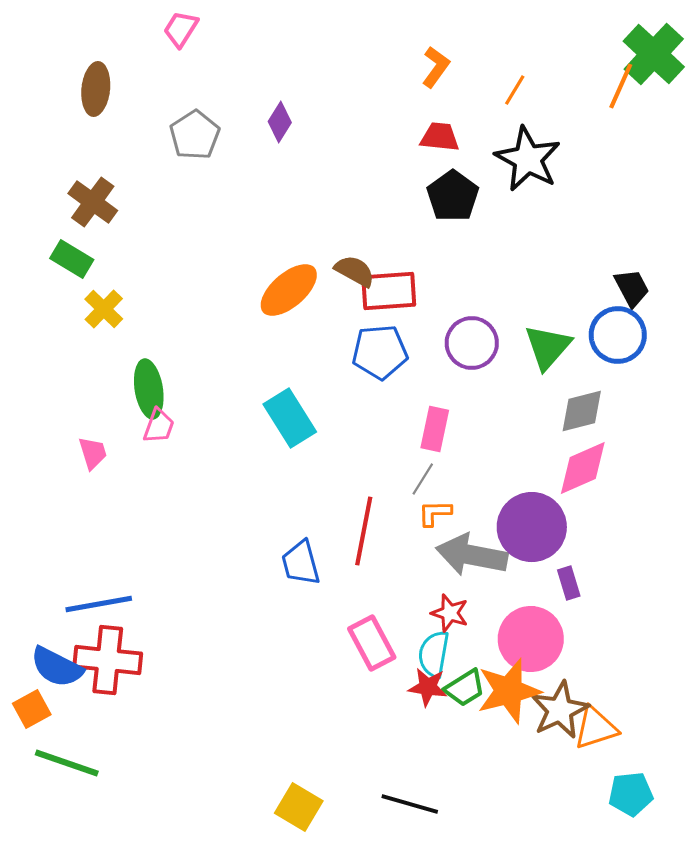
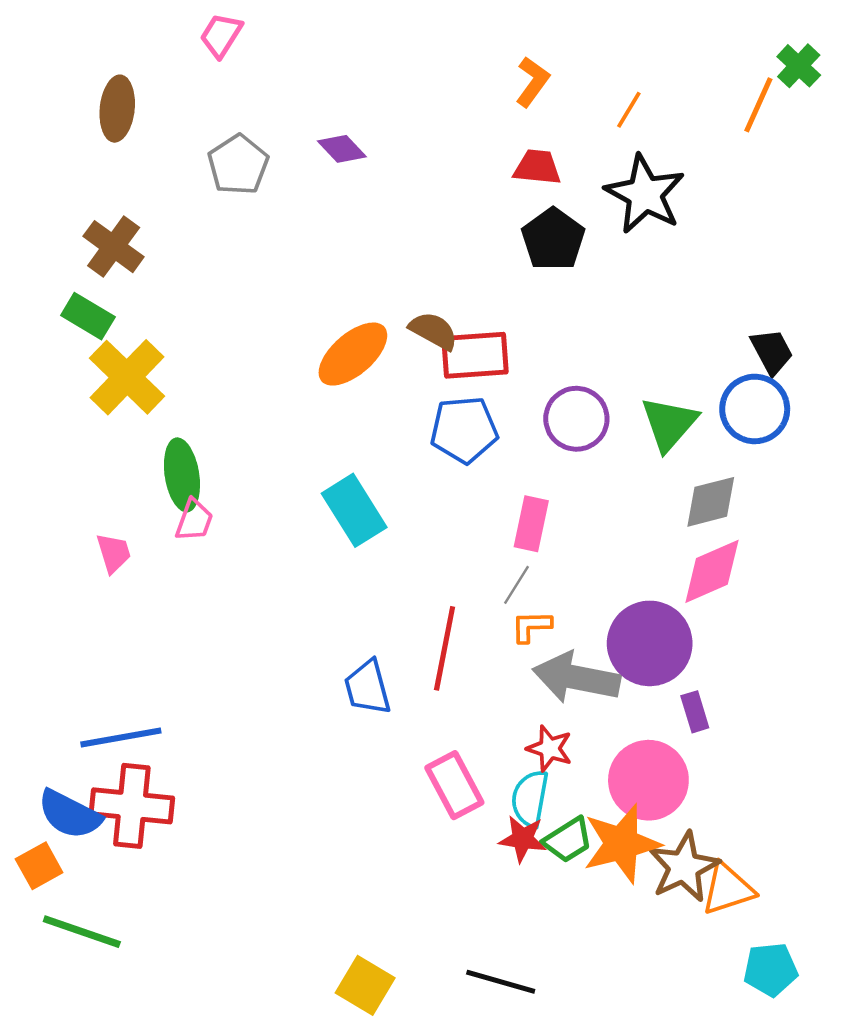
green cross: (654, 54) -> (799, 66), size x0.6
purple diamond: (280, 122) -> (342, 149), turned -75
yellow cross: (104, 309) -> (127, 377), size x1.6

